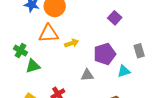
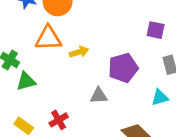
purple square: (115, 18) -> (156, 30), moved, turned -32
cyan triangle: (124, 71) -> (160, 97), moved

